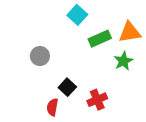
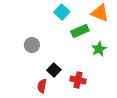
orange triangle: (130, 32) -> (100, 13), moved, turned 30
red cross: (97, 100) -> (78, 80), turned 35

